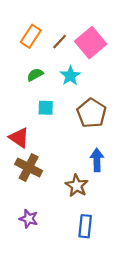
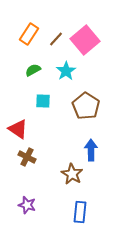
brown cross: (29, 168) -> (27, 157), size x0.7

